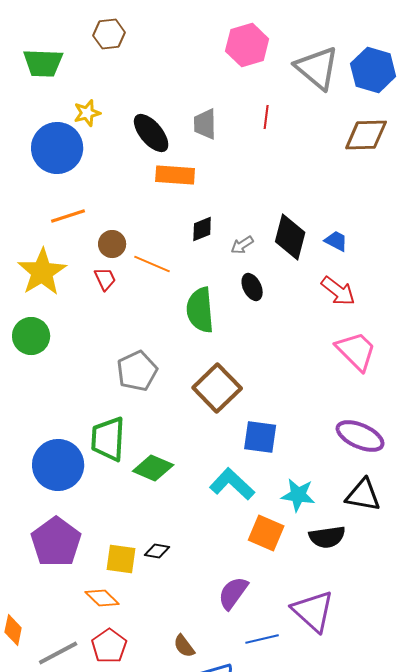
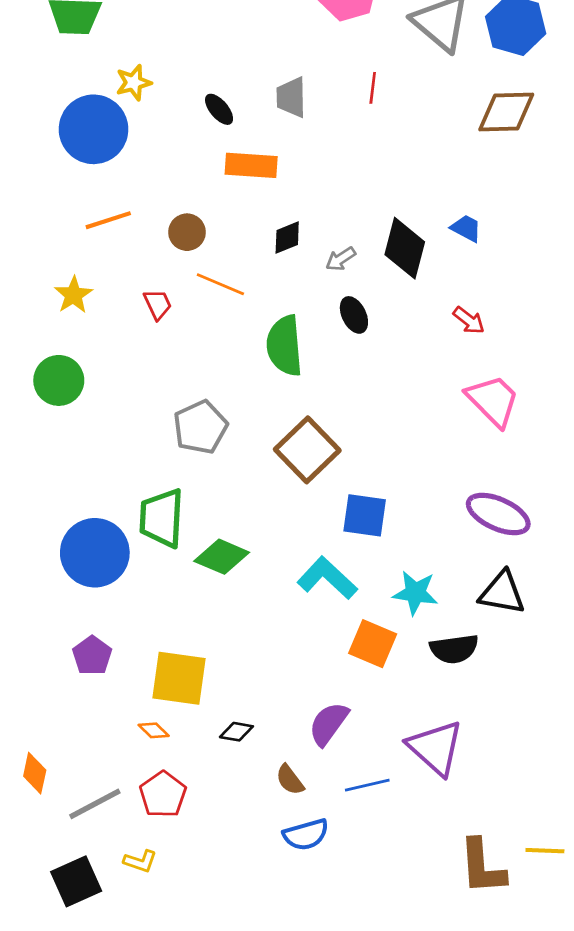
black ellipse: (151, 133) -> (219, 109), size x0.6
blue trapezoid: (336, 241) -> (466, 228), moved
brown circle: (112, 244) -> (187, 232), moved
yellow star: (42, 272) -> (73, 295), size x0.6
red arrow: (338, 291) -> (469, 320), size x0.7
purple pentagon: (56, 542) -> (92, 656), size x0.6
black diamond: (157, 551) -> (236, 732), moved
yellow square: (121, 559) -> (179, 678), size x1.4
orange diamond: (102, 598) -> (154, 730), size x0.7
brown semicircle: (184, 646) -> (290, 780), moved

